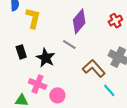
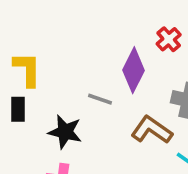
purple diamond: (79, 21) -> (134, 70), moved
black rectangle: (21, 52) -> (18, 109), moved, turned 32

